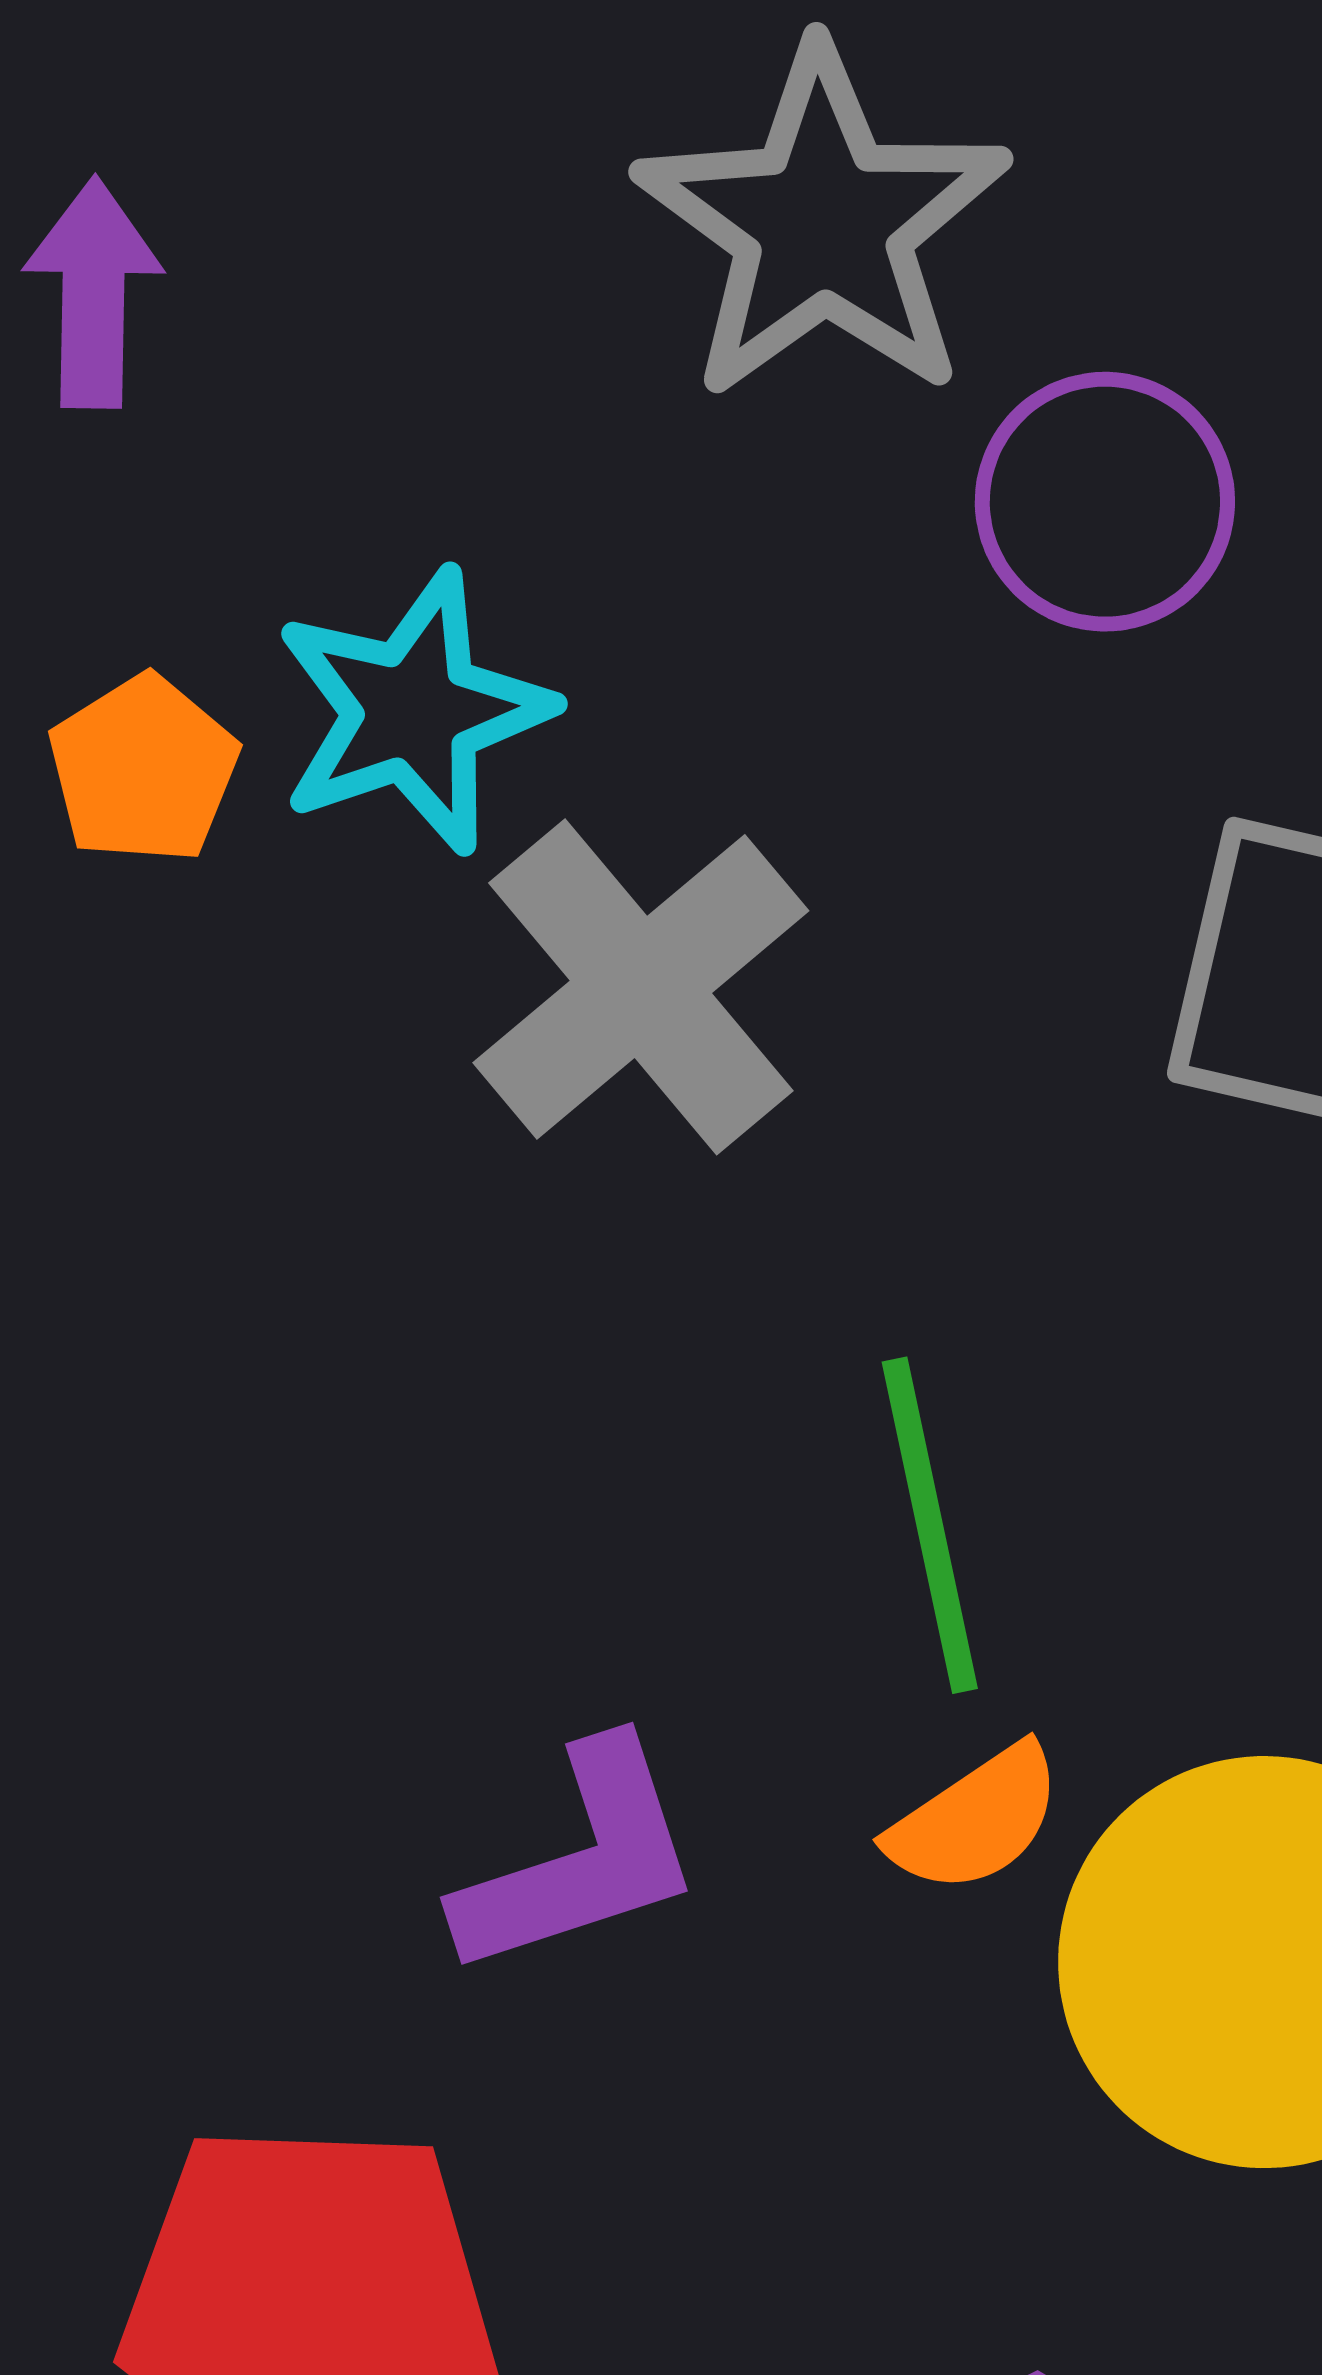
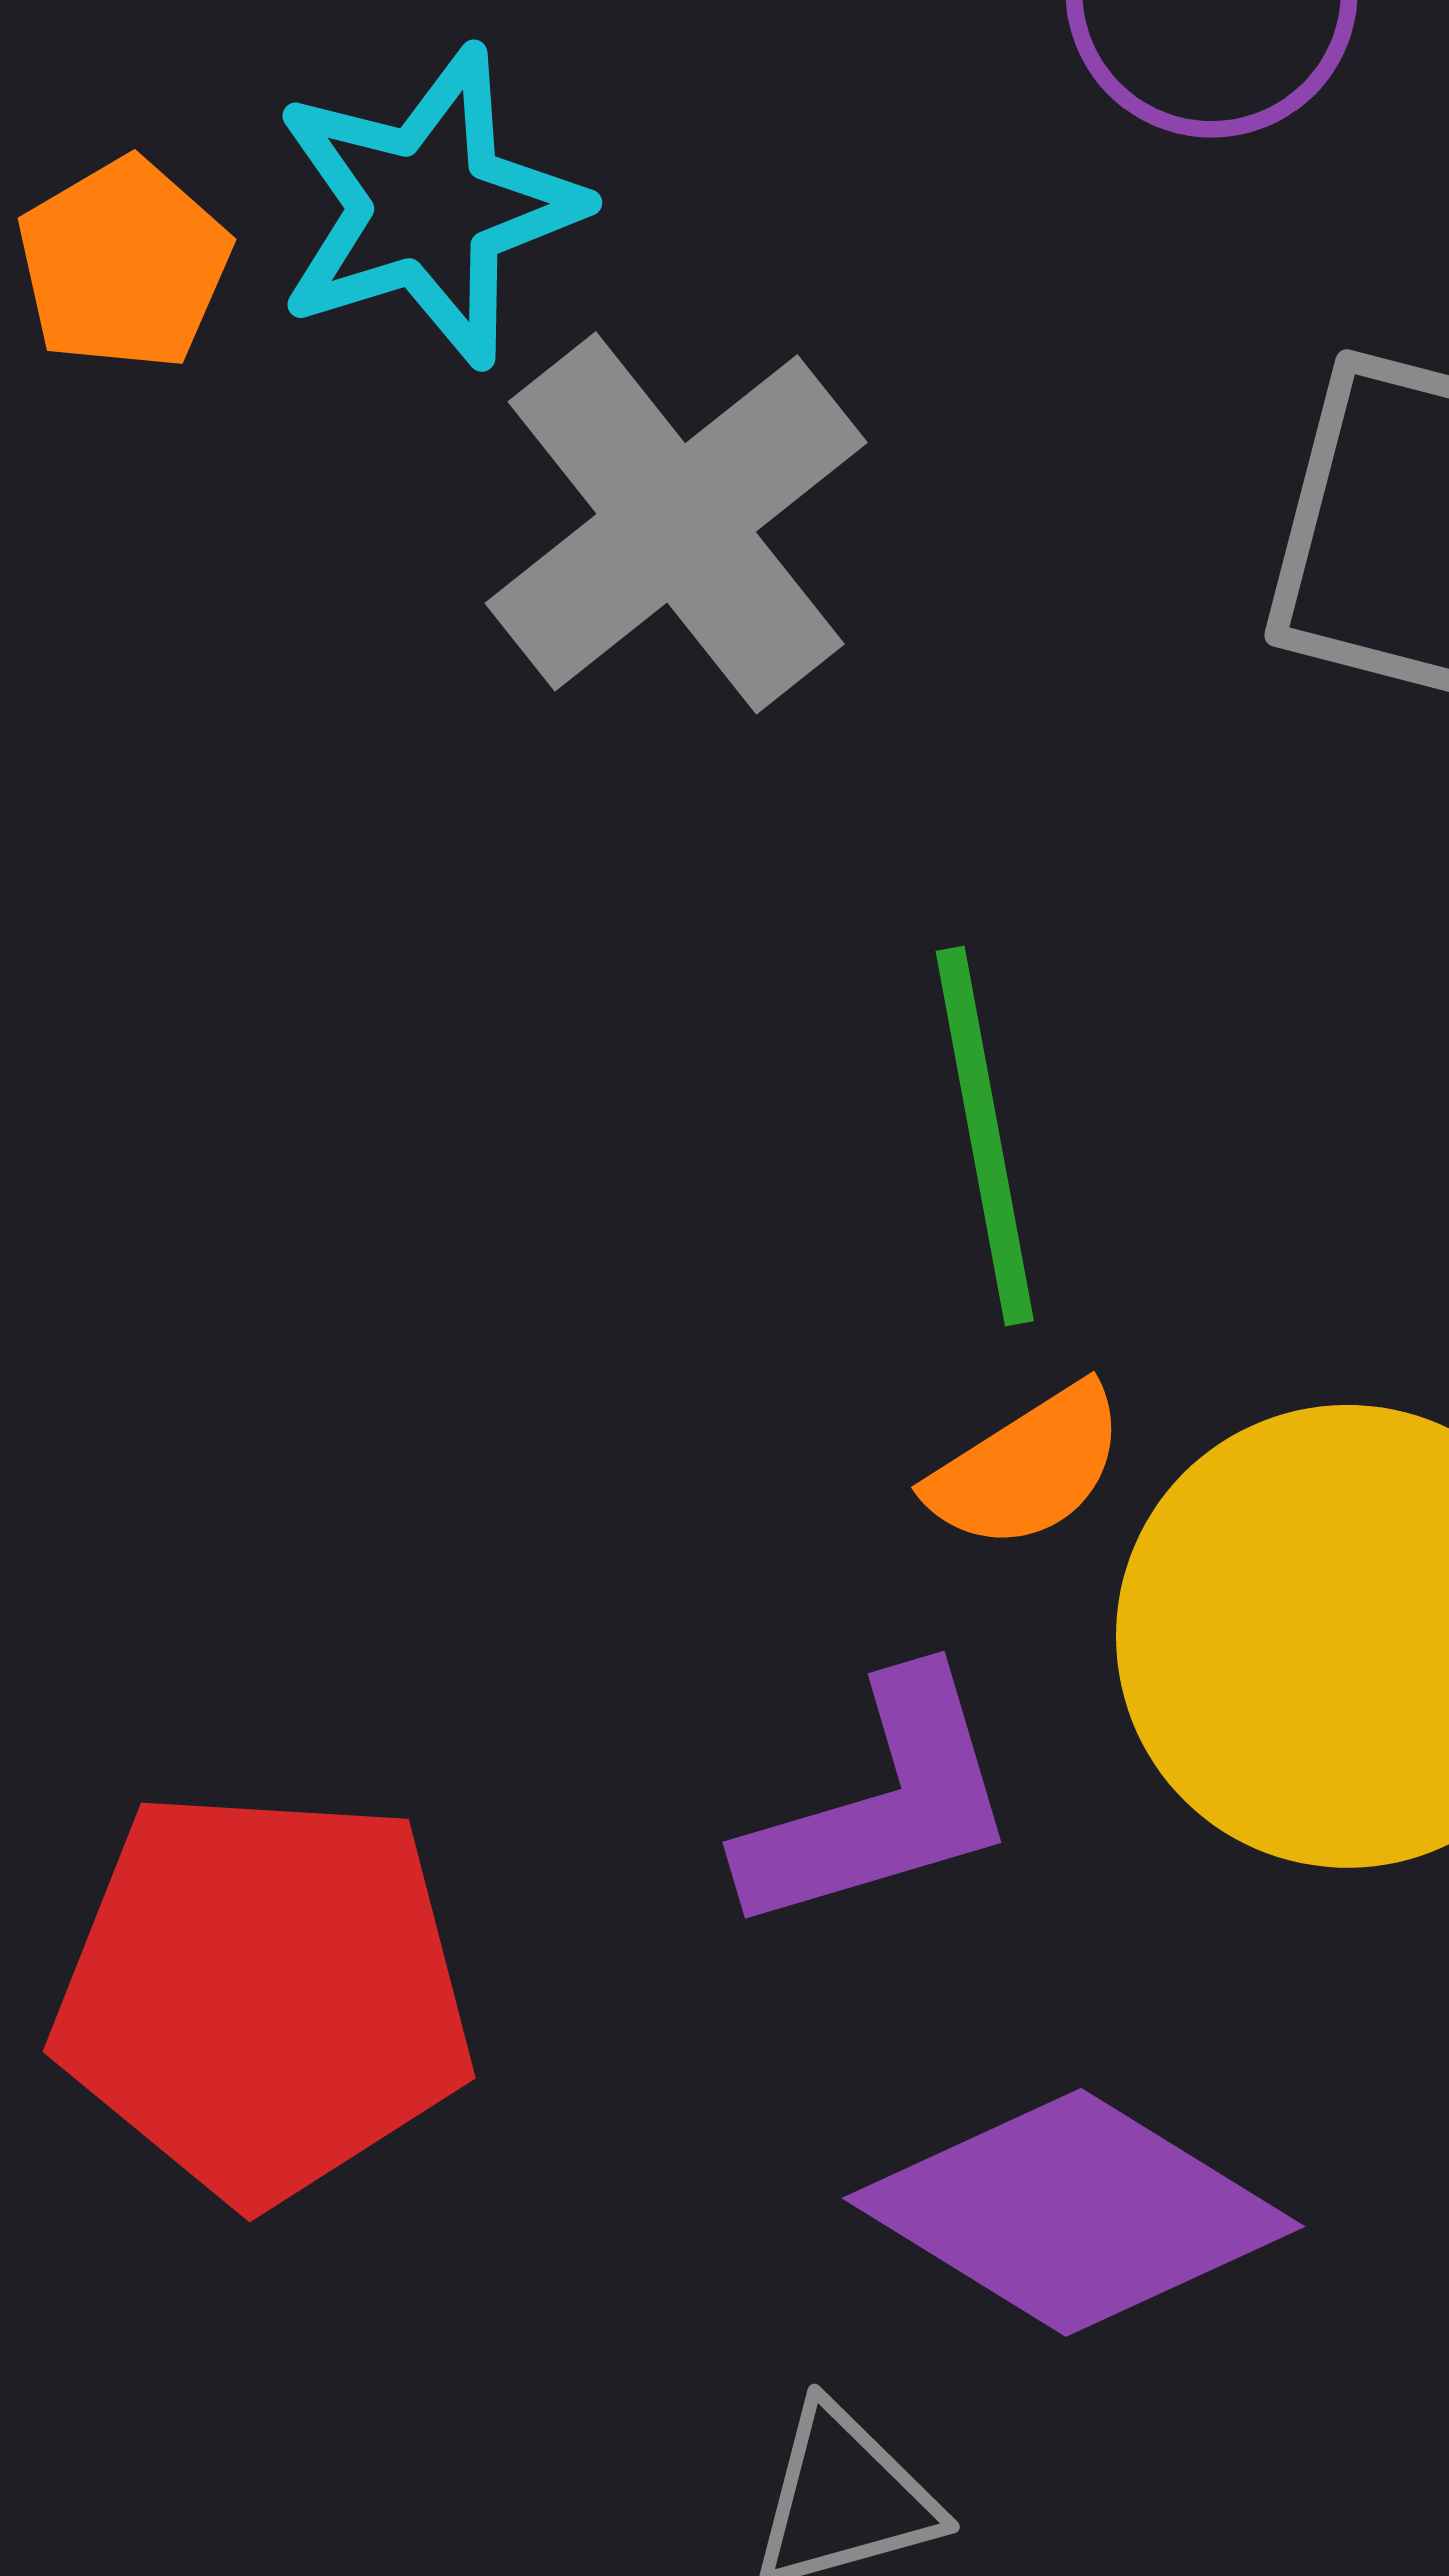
purple L-shape: (580, 1860) -> (881, 1804), moved

